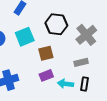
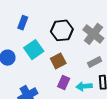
purple rectangle: (46, 75) -> (64, 83), turned -32

